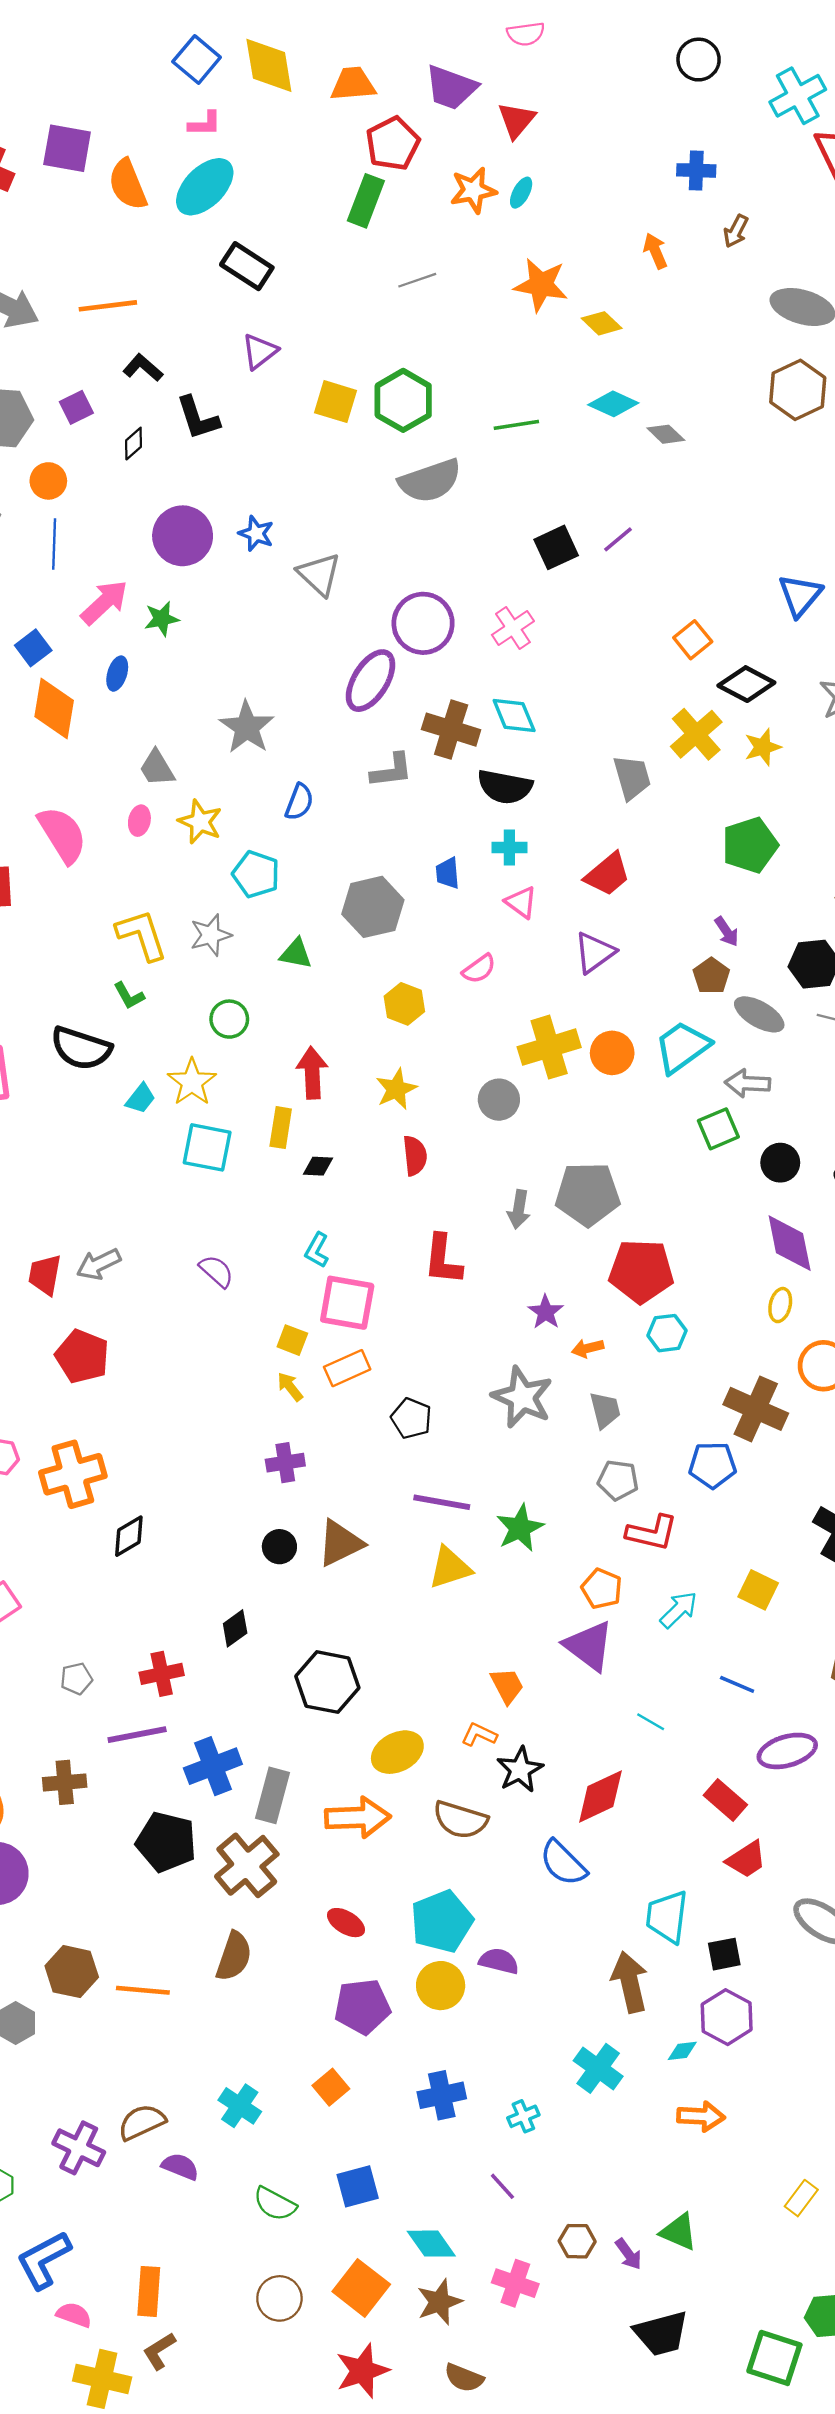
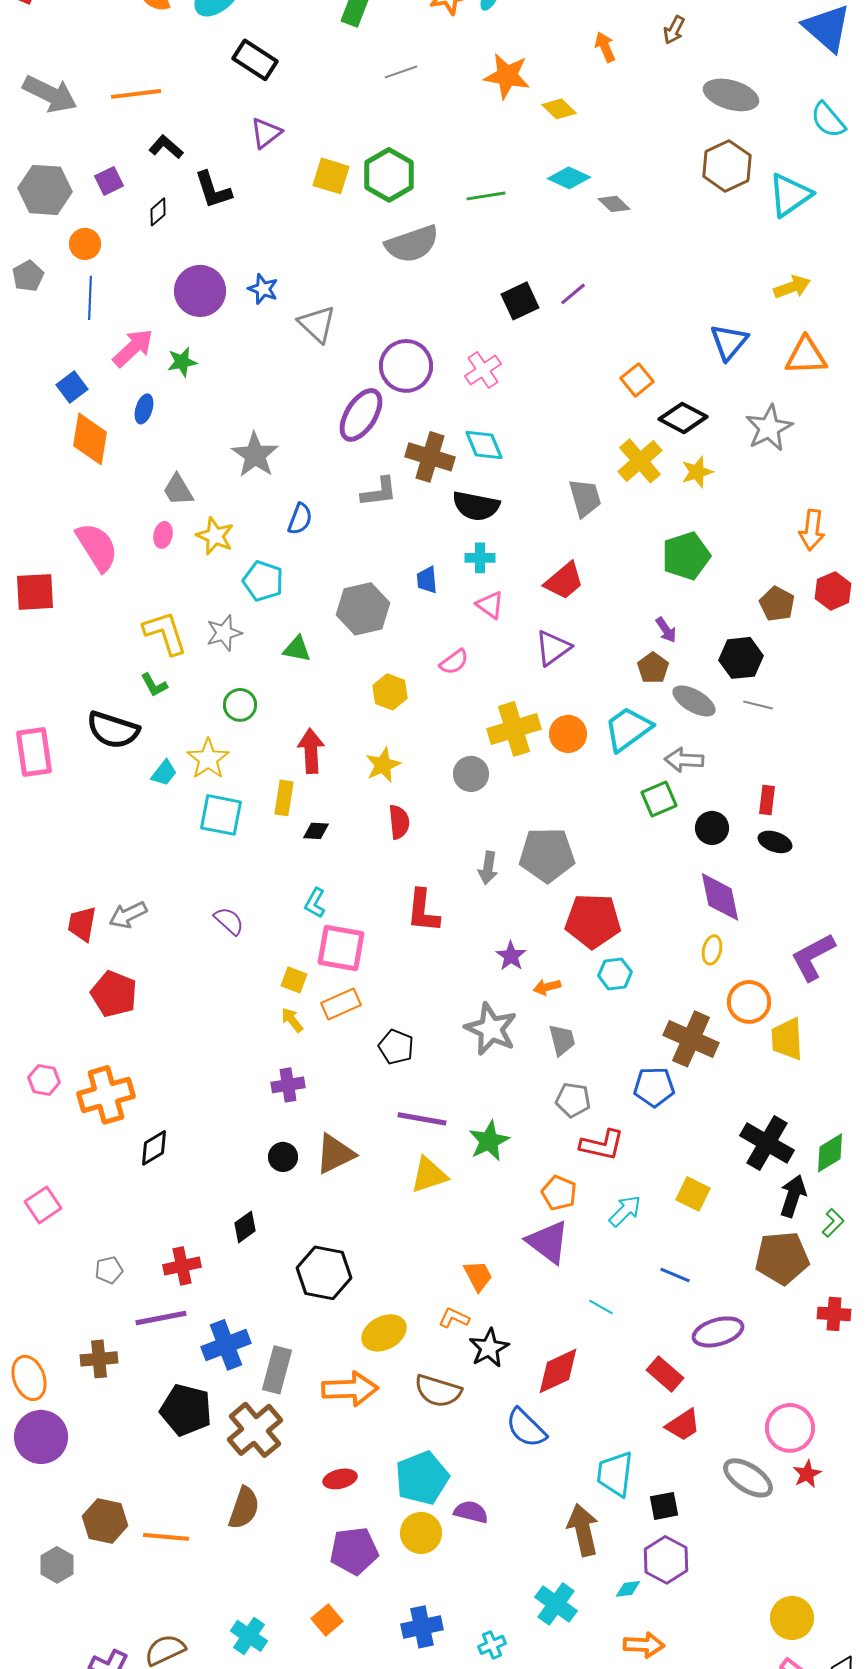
red ellipse: (346, 1923) -> (340, 1479), turned -44

